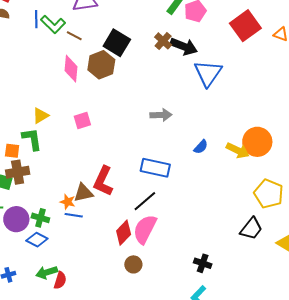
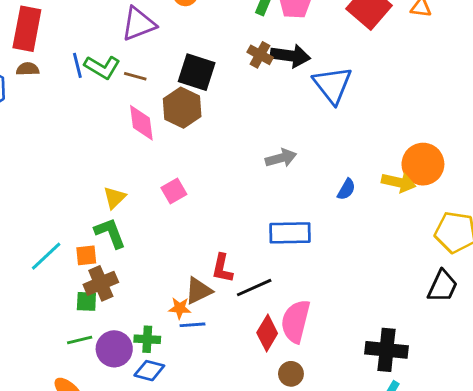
red L-shape: (103, 181) -> (222, 268), size x0.7
black line: (145, 201) -> (254, 288), moved, turned 30
black cross: (203, 263) -> (386, 350), size x1.6

